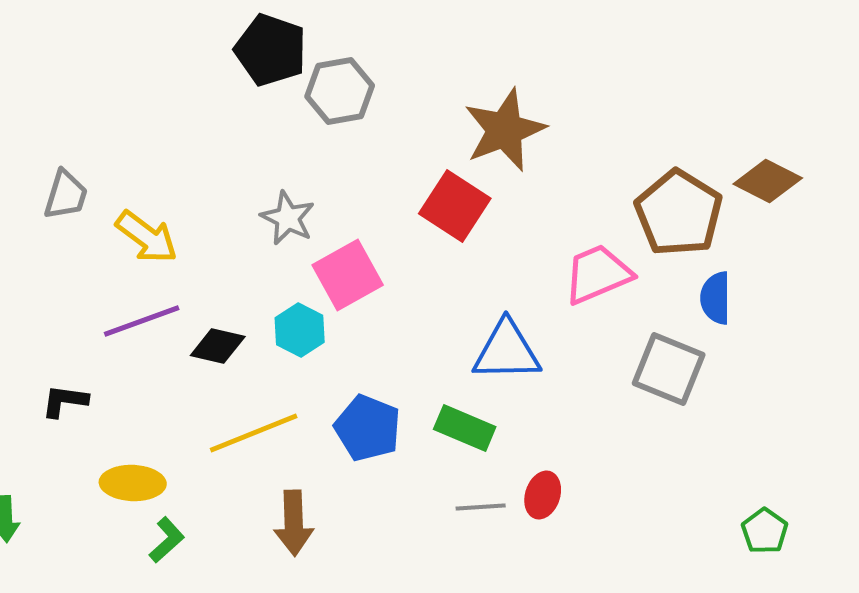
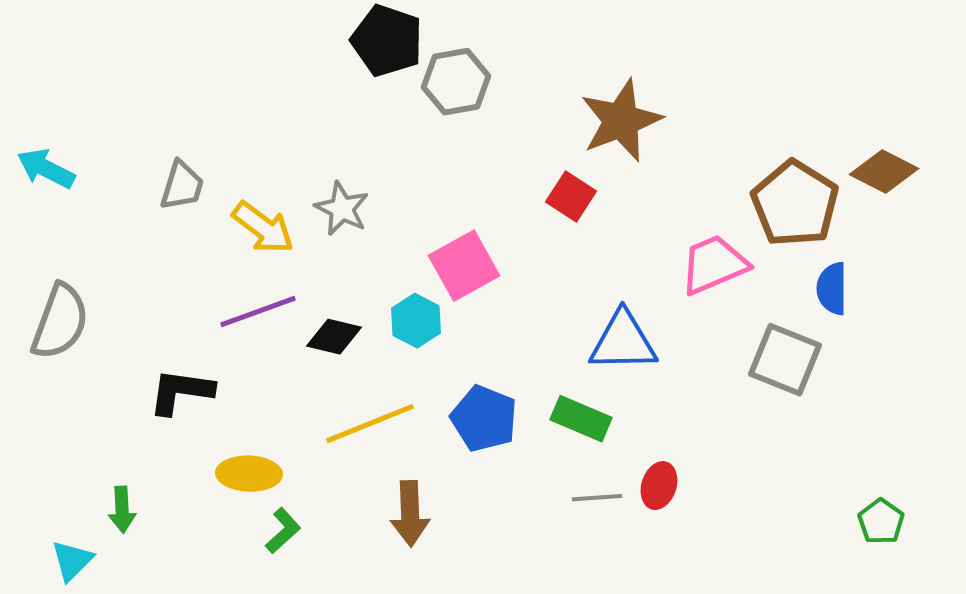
red square: (455, 206) -> (571, 197), size x0.7
gray star: (288, 218) -> (342, 209), moved
black L-shape: (65, 401) -> (181, 392), size x1.4

